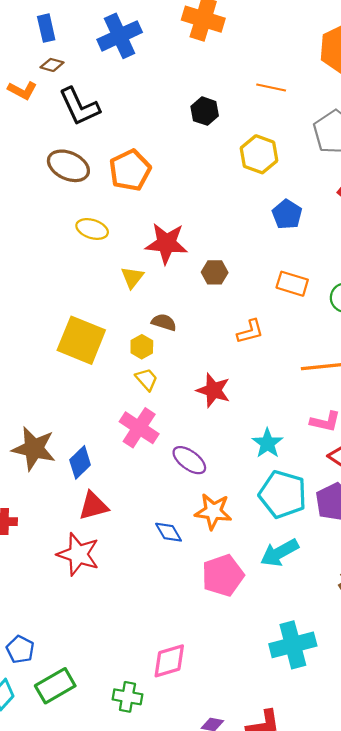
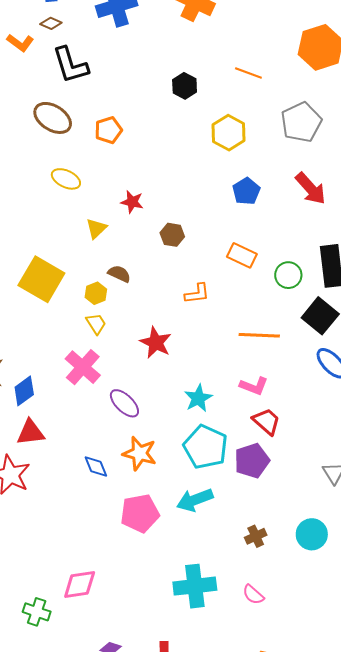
orange pentagon: (130, 170) -> (108, 130), size x0.7
red star: (166, 243) -> (132, 202), size x0.6

